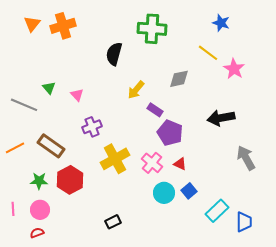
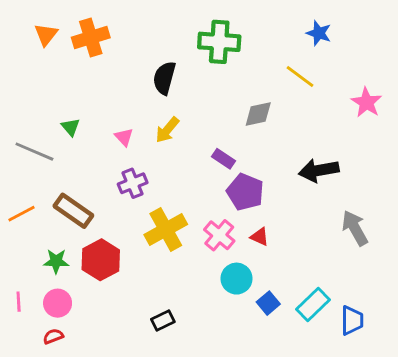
pink star: (234, 69) -> (366, 102), moved
yellow arrow: (136, 90) -> (167, 130), moved
pink triangle: (77, 95) -> (124, 137), moved
blue square: (189, 191) -> (268, 303), moved

